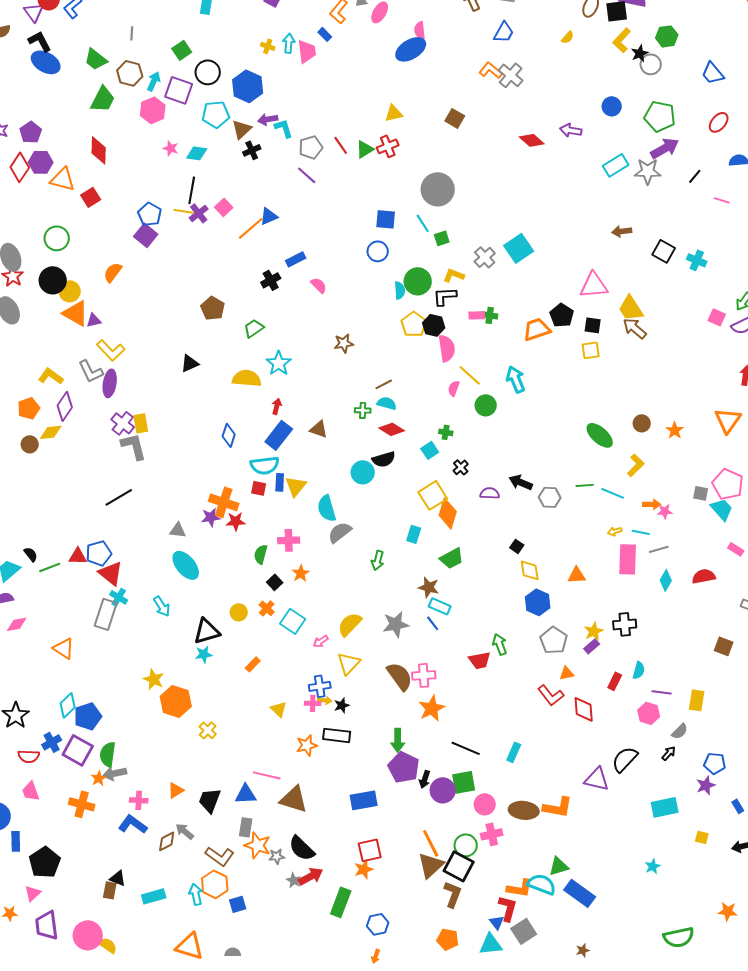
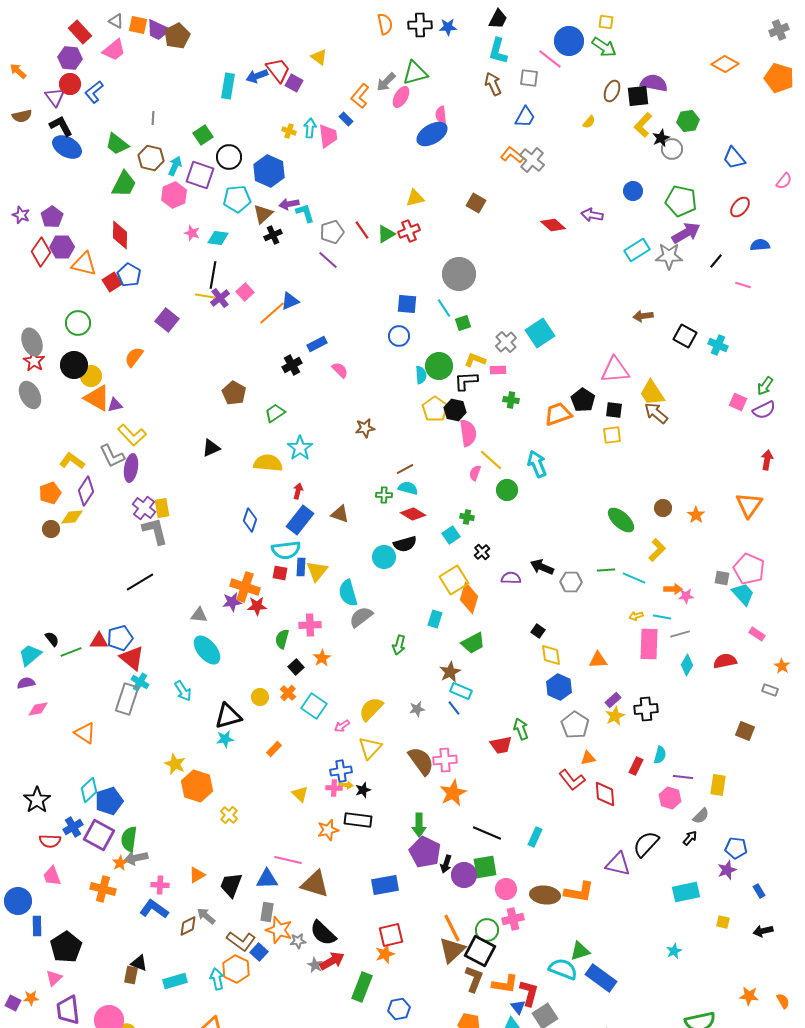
blue pentagon: (150, 214) -> (129, 275), moved
pink rectangle: (477, 315) -> (498, 370), moved
brown star: (429, 587) -> (450, 672), turned 30
gray star: (396, 624) -> (417, 709), size x0.6
purple rectangle: (592, 646) -> (613, 700), moved
orange L-shape: (520, 888) -> (505, 984), moved
blue square: (238, 904) -> (259, 952), moved, turned -30

